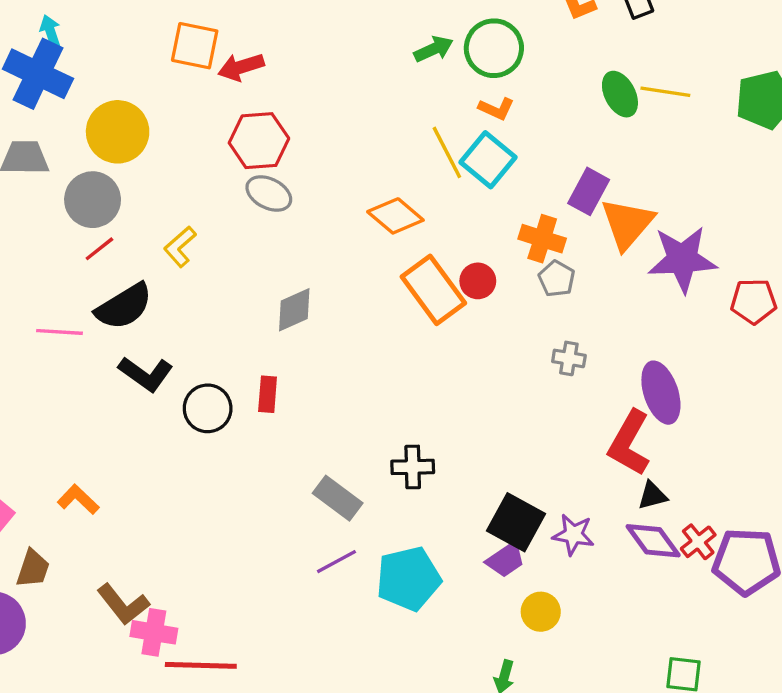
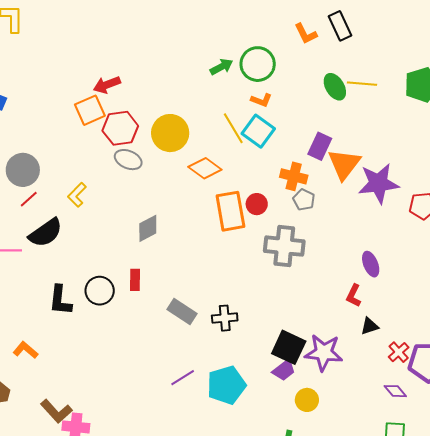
orange square: (195, 46) -> (90, 110), moved, turned -32
yellow circle: (118, 132) -> (170, 133), moved
orange rectangle: (433, 290) -> (230, 211), turned 30
gray cross: (569, 358) -> (284, 246), moved, size x2.0
black L-shape: (146, 374) -> (60, 300), moved, turned 64
purple ellipse: (661, 393) -> (371, 264), size x0.7
red L-shape: (629, 443) -> (354, 296), size x0.6
gray rectangle: (338, 498) -> (182, 312), moved
purple star: (573, 535) -> (324, 353), size x1.5
purple diamond: (653, 541) -> (395, 391), moved, size x0.7

